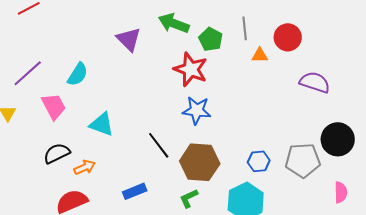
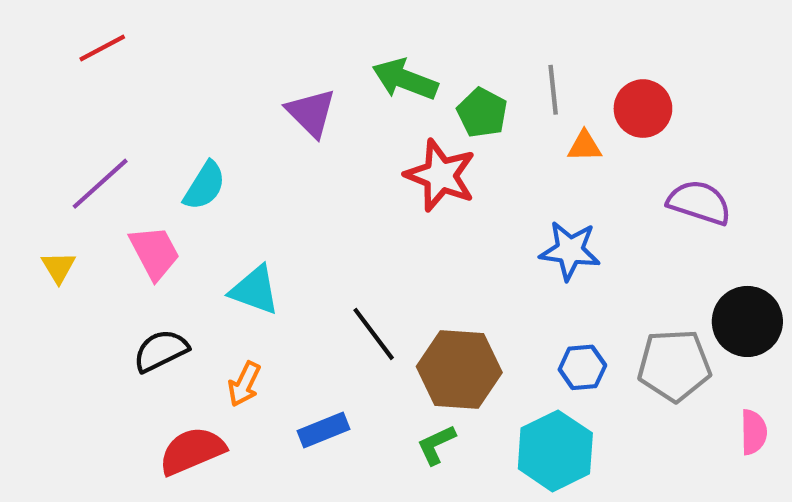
blue star: (197, 110) -> (570, 250), moved
orange arrow: (85, 167) -> (244, 384), moved, turned 140

